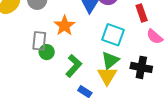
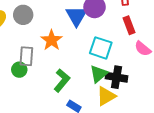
green circle: (47, 52) -> (19, 70), moved
black cross: (141, 67) -> (116, 77), moved
yellow triangle: (107, 76) -> (106, 96), moved, turned 30

